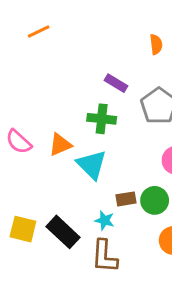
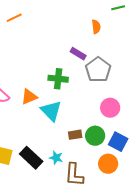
purple rectangle: (116, 83) -> (78, 54), moved
cyan star: (104, 220) -> (56, 158), moved
brown L-shape: (104, 256) -> (74, 175), moved

